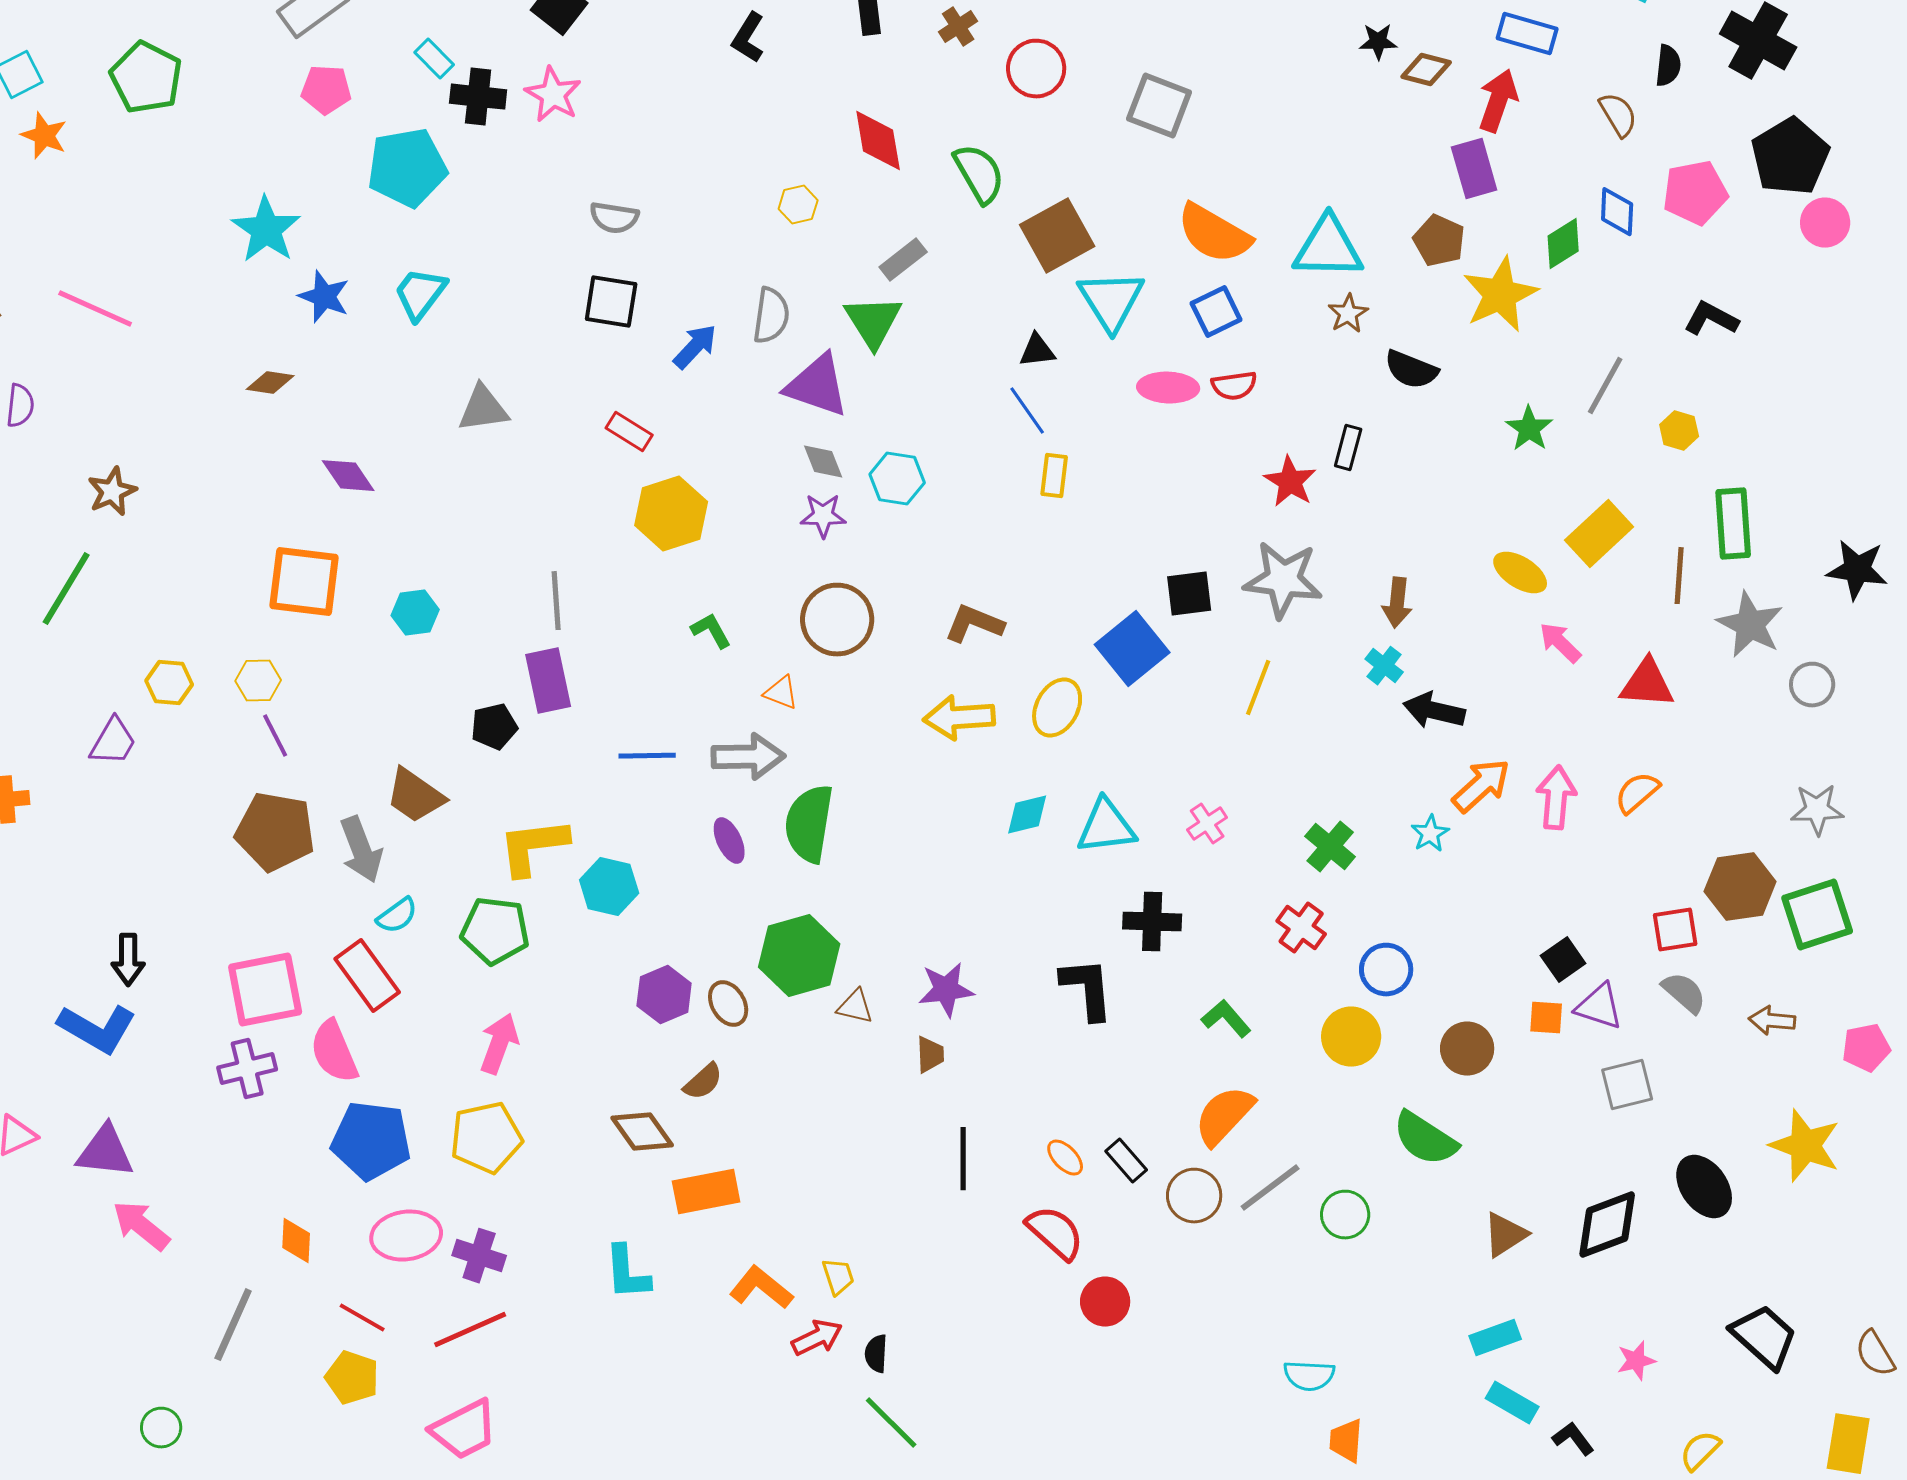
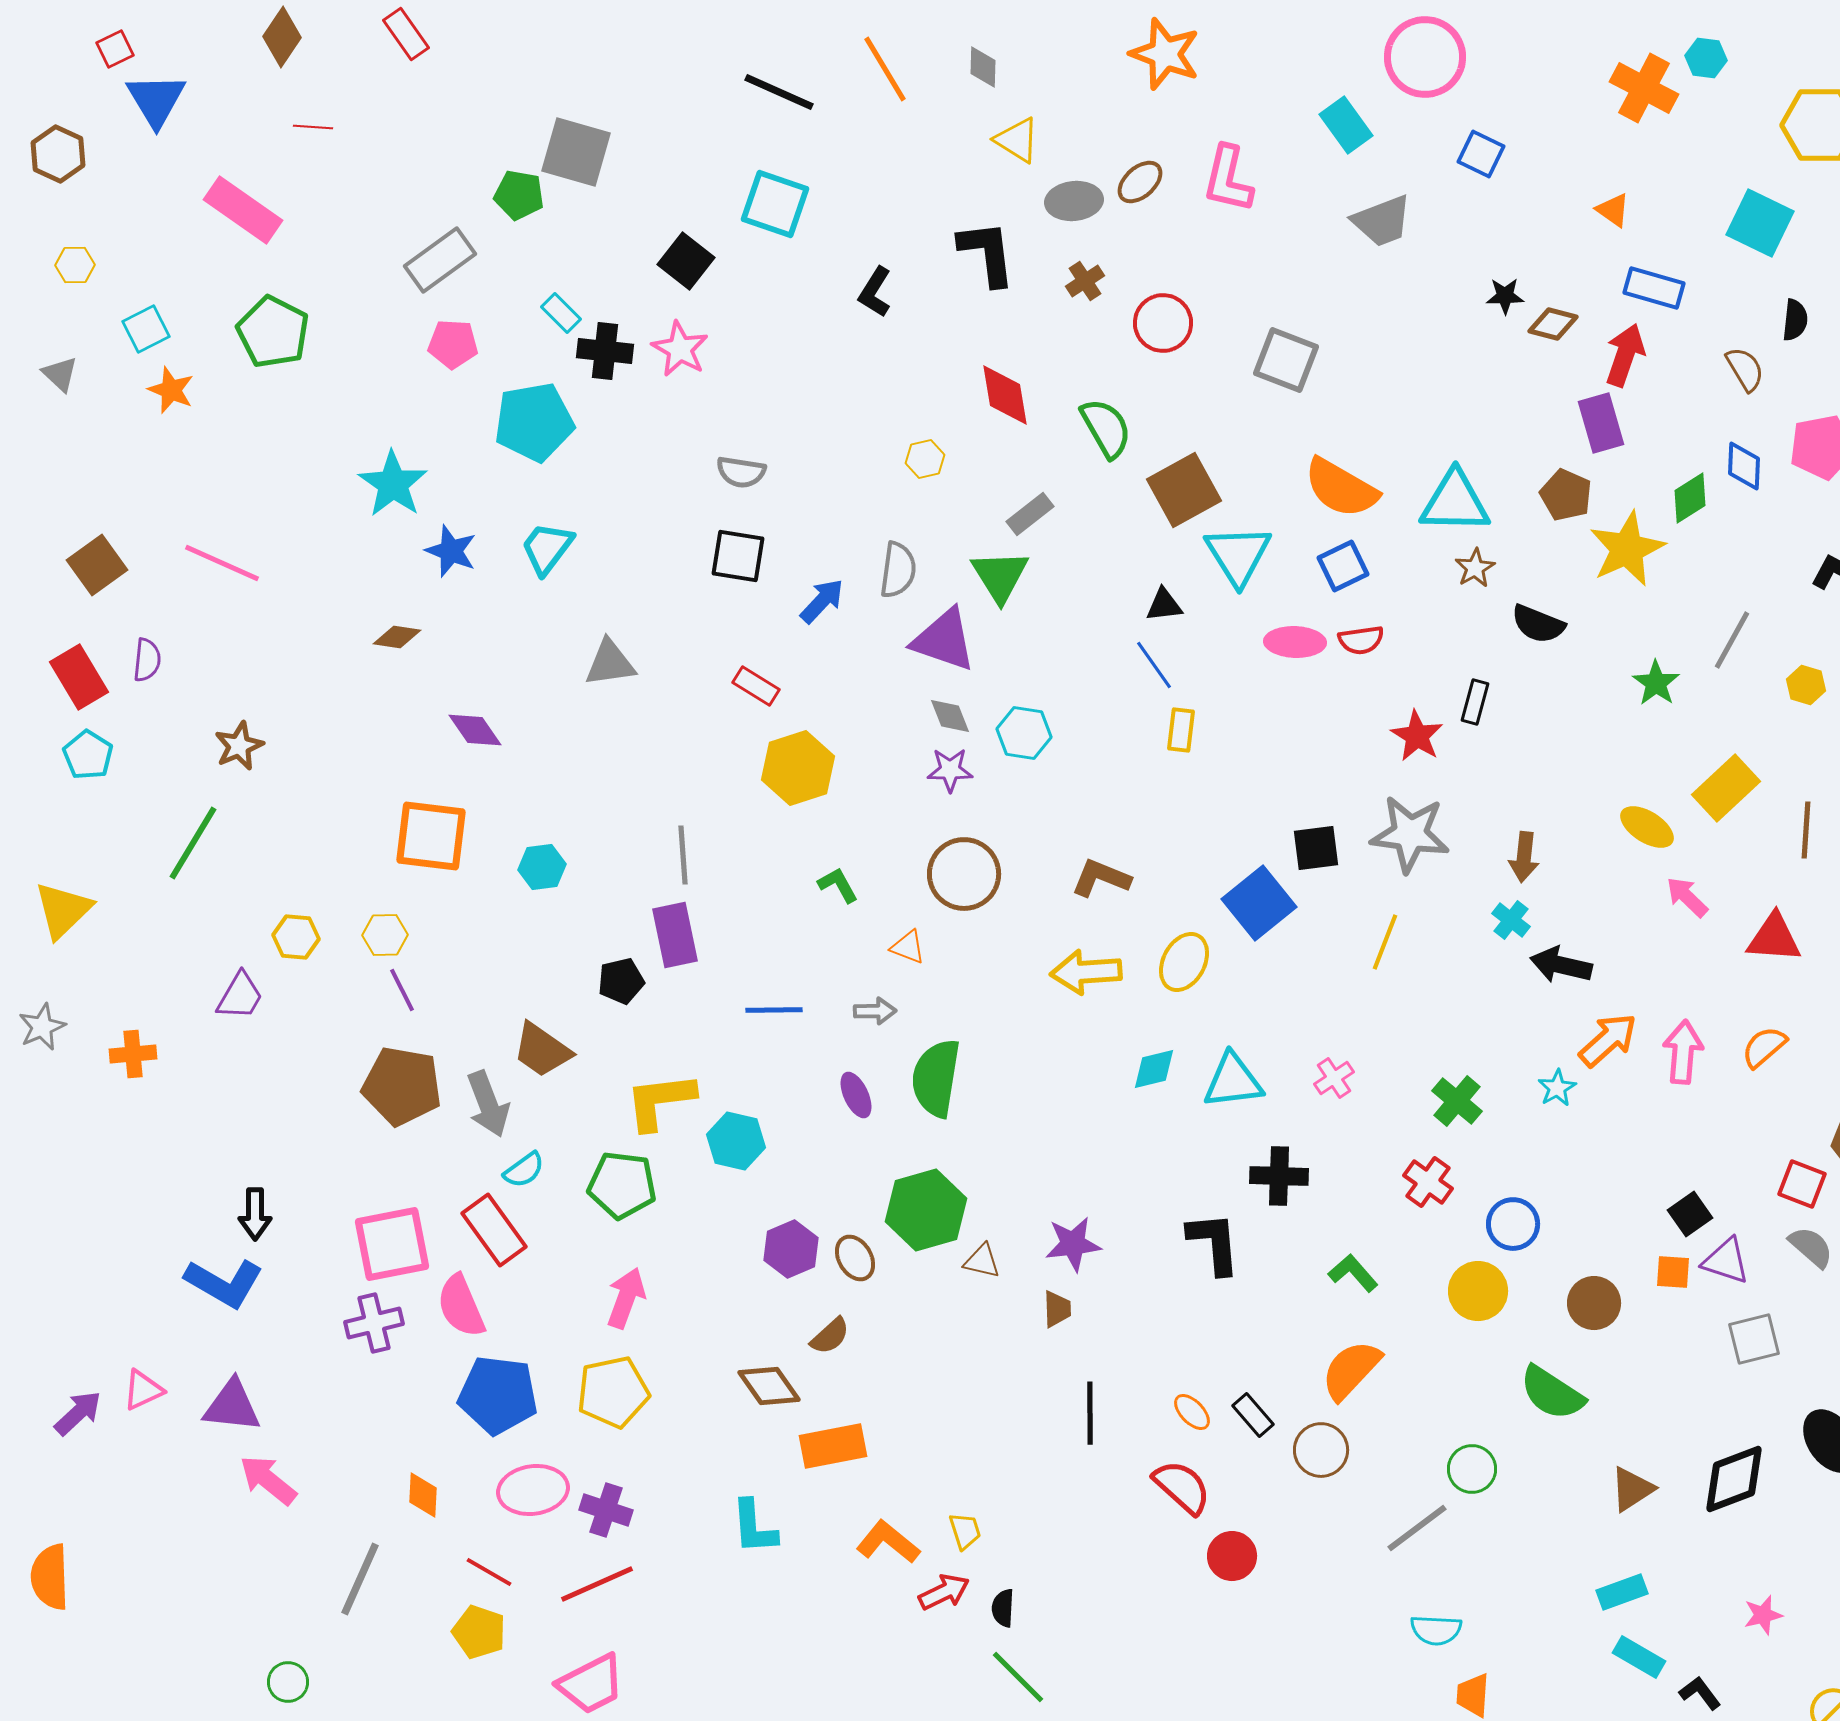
gray arrow: (748, 757) -> (875, 1011), size x0.6
red square: (1675, 930) -> (1802, 1184), turned 30
gray line: (1270, 1188) -> (1417, 1528), moved

